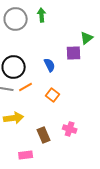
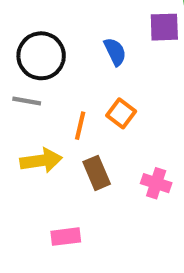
orange line: (26, 87) -> (80, 126), moved, turned -48
brown rectangle: (44, 135) -> (97, 173), moved

